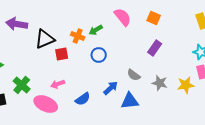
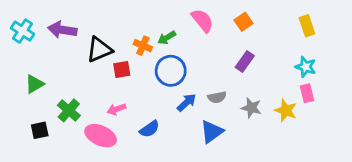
orange square: (154, 18) -> (243, 22), turned 32
blue circle: (99, 55) -> (171, 71), size x1.5
gray semicircle: (134, 75) -> (217, 97), turned -48
yellow star: (186, 85) -> (286, 110), turned 30
blue arrow: (111, 88) -> (187, 103), moved
blue triangle: (130, 101) -> (212, 132), turned -30

